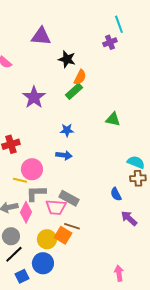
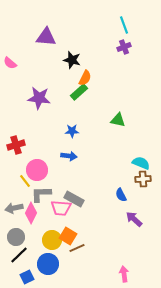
purple cross: (110, 42) -> (124, 47), moved
purple star: (34, 97) -> (39, 98), turned -30
yellow line: (20, 180) -> (25, 181), turned 40
brown line: (72, 226) -> (77, 248), moved, turned -42

